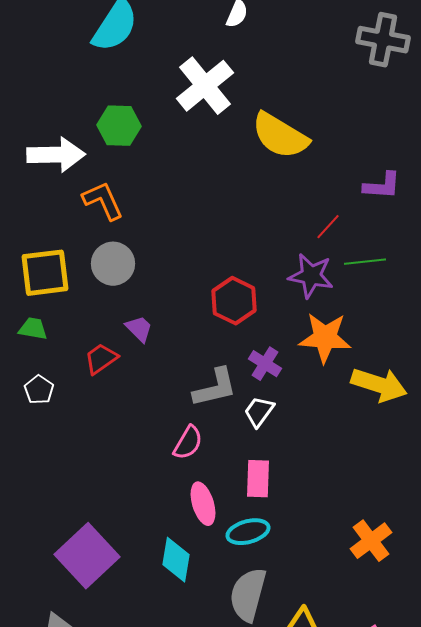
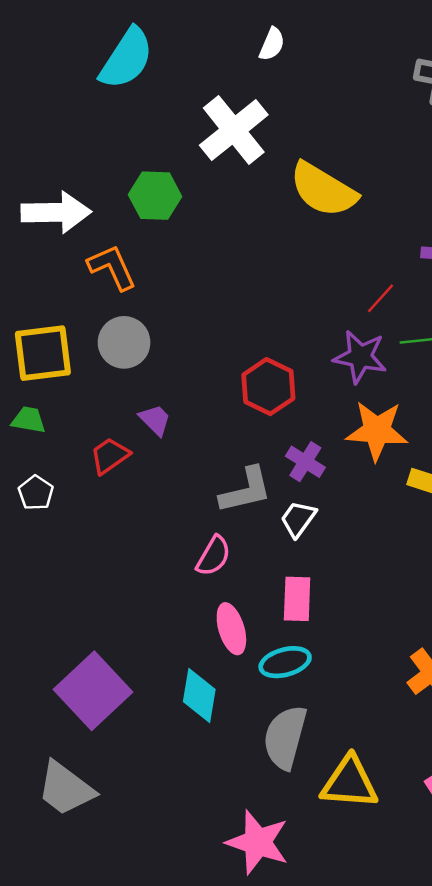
green hexagon: (119, 126) -> (155, 196), moved

